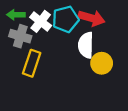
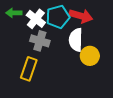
gray cross: (20, 36) -> (40, 41), moved
yellow rectangle: (32, 63) -> (29, 69), moved

